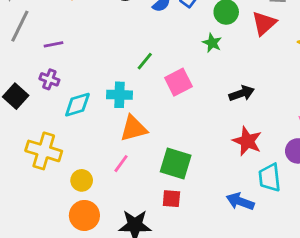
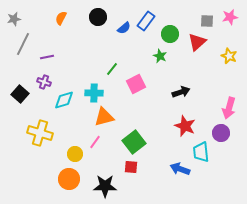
green square: (176, 164) -> (134, 142), turned 35
yellow circle: (82, 180) -> (75, 154), moved

